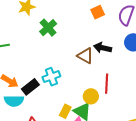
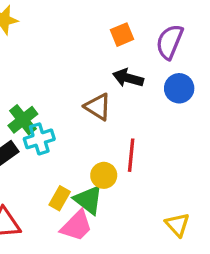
green cross: (48, 28) -> (23, 120), moved
black arrow: (103, 48) -> (128, 78), moved

